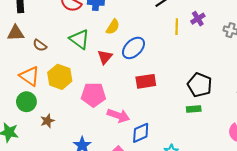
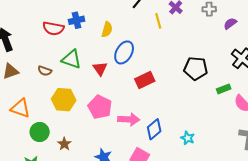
yellow semicircle: (113, 27) -> (107, 29), moved
brown semicircle: (40, 45) -> (45, 71), moved
orange triangle: (30, 76) -> (20, 108), moved
pink pentagon: (93, 95) -> (100, 107), turned -30
green rectangle: (194, 109) -> (224, 89), moved

